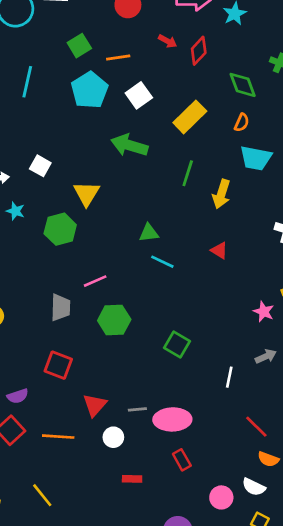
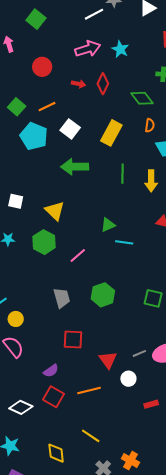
pink line: (95, 281) -> (78, 255), moved

